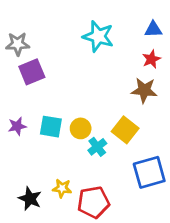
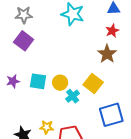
gray star: (18, 44) -> (24, 15), moved
purple square: (32, 72) -> (24, 41), turned -30
brown star: (144, 90) -> (107, 54), turned 30

